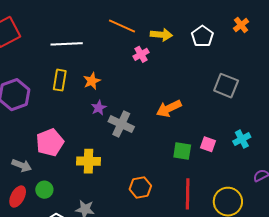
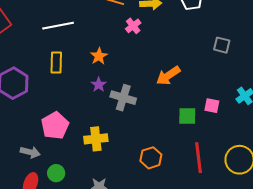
orange star: (92, 81) -> (99, 56), moved
gray square: (226, 86) -> (222, 45), size x0.7

